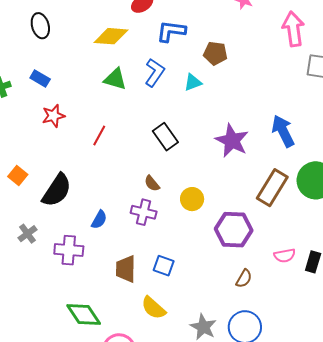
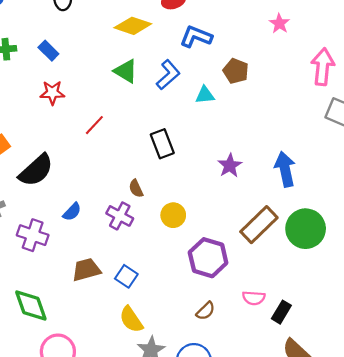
purple star: (232, 141) -> (230, 166), size x0.7
brown trapezoid: (126, 269) -> (86, 270), turned 60
yellow semicircle: (153, 308) -> (131, 319), moved

